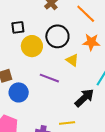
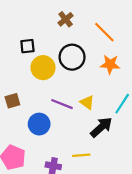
yellow triangle: (72, 60) -> (87, 102), moved
blue circle: (19, 92) -> (39, 124), moved

